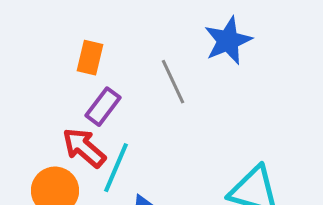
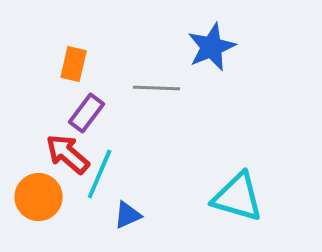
gray line: (173, 82) -> (157, 88), turned -63

